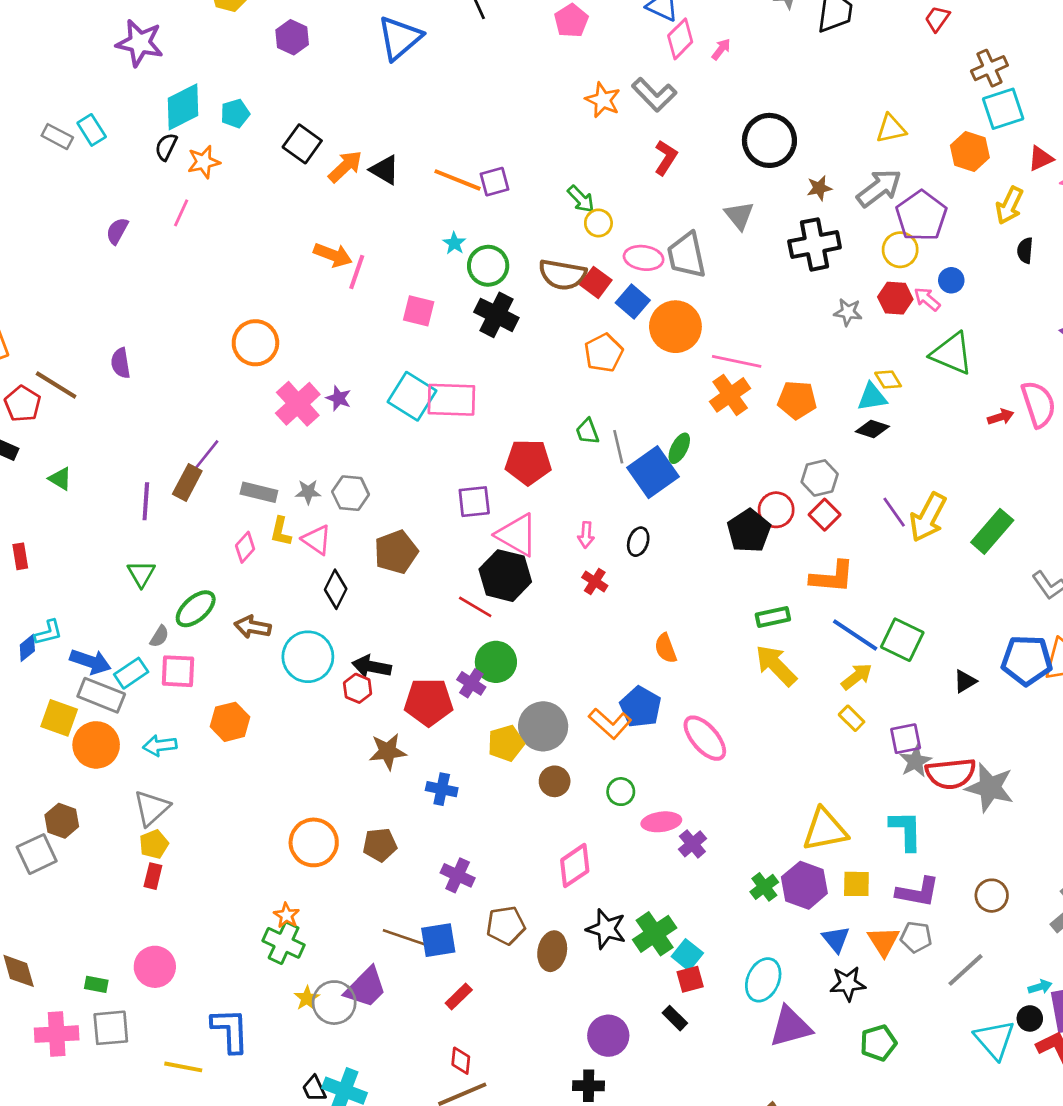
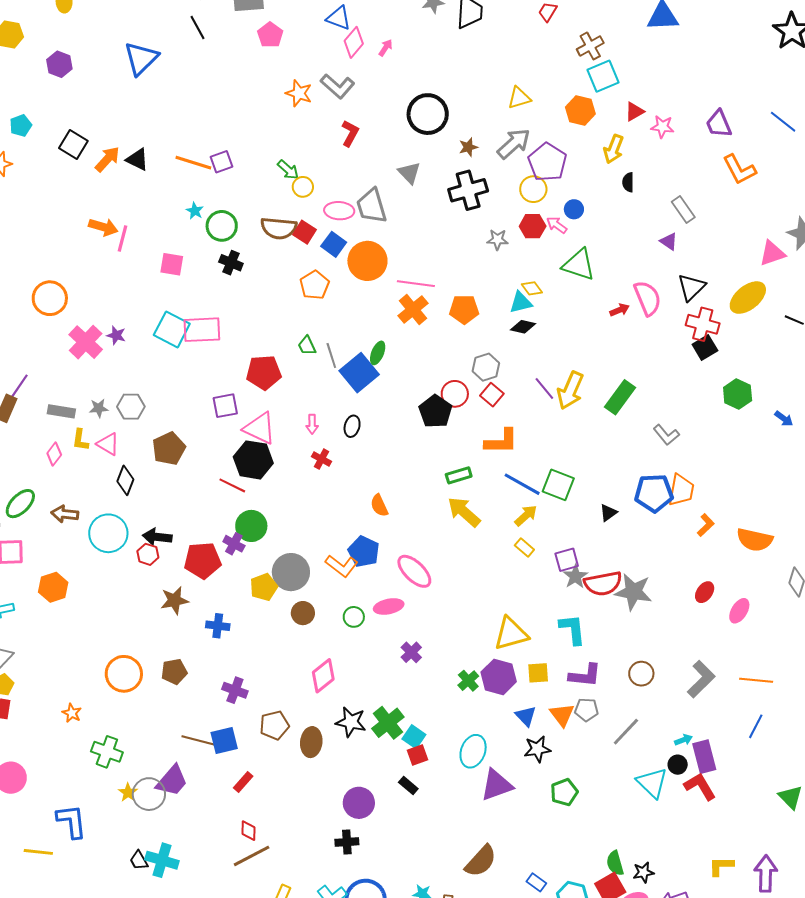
black cross: (496, 315) -> (231, 263), size x0.7
pink ellipse: (661, 822) -> (389, 606), moved
orange star: (286, 915) -> (72, 713), moved

